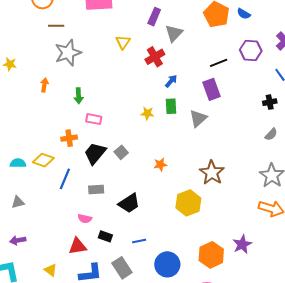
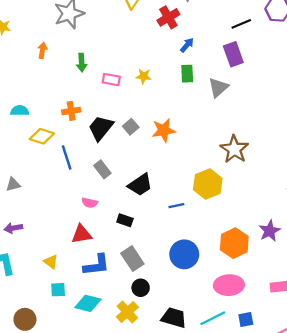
yellow star: (147, 113) -> (144, 76), moved
pink rectangle: (94, 119) -> (111, 80), moved
cyan semicircle: (18, 163) -> (20, 111), moved
orange star: (160, 165) -> (164, 130), moved, size x1.5
blue line: (65, 179) -> (67, 158), turned -40
gray rectangle: (96, 189) -> (102, 169), turned 56
black rectangle: (105, 236) -> (125, 220), moved
blue line: (139, 241) -> (176, 206), moved

